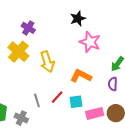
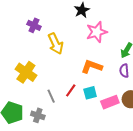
pink star: (90, 42) -> (97, 32), turned -30
yellow cross: (18, 52) -> (26, 72), moved
yellow arrow: (47, 62) -> (56, 44), moved

